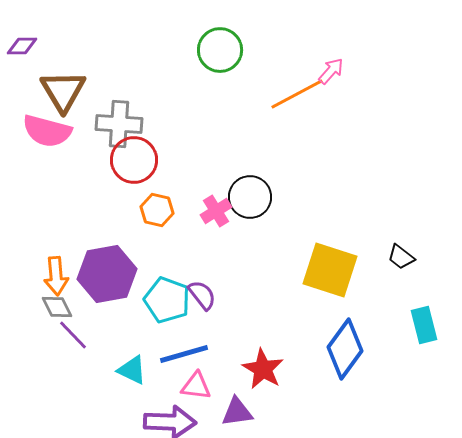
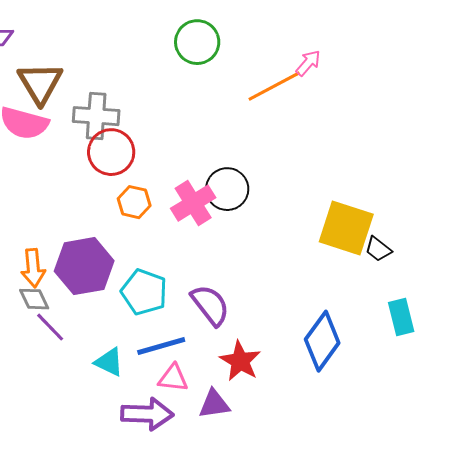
pink cross: (216, 211) -> (193, 203), size x1.4
yellow square: (330, 270) -> (346, 228), moved
purple semicircle: (202, 295) -> (210, 305), moved, size x1.4

